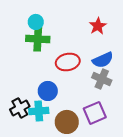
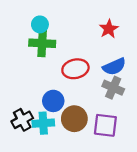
purple square: (95, 113) -> (105, 125), turned 30
brown circle: (67, 122) -> (74, 119), moved

